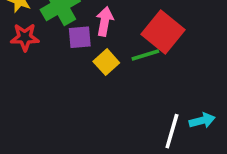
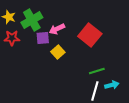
pink arrow: (105, 21) -> (57, 29), turned -126
green line: (145, 55) -> (97, 71), moved

